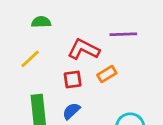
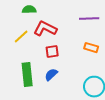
red L-shape: (84, 49) -> (45, 29), moved
orange rectangle: (107, 74) -> (91, 48), moved, turned 48

